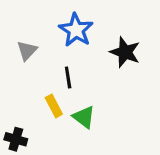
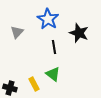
black line: (68, 78) -> (54, 47), moved
yellow rectangle: (54, 106) -> (34, 84), moved

